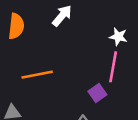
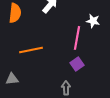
pink line: (113, 67) -> (77, 38), moved

